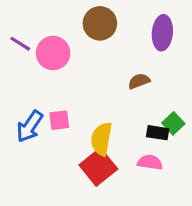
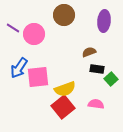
pink square: (59, 120) -> (38, 77), size x1.6
blue arrow: (30, 126) -> (19, 68), moved
black rectangle: (158, 133) -> (97, 69), moved
yellow semicircle: (101, 139) -> (65, 89), turned -120

